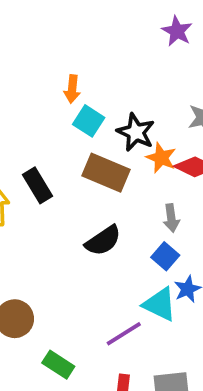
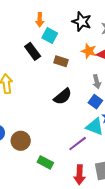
black star: (136, 132) -> (82, 22), moved
brown rectangle: (106, 173) -> (61, 61), size x0.6
black rectangle: (37, 185) -> (33, 51), moved

